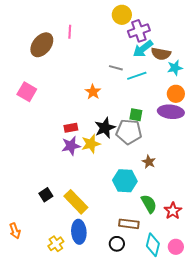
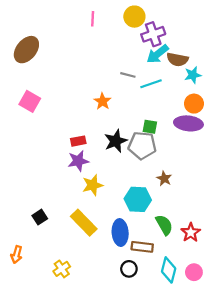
pink line: (70, 32) -> (93, 19), moved
brown ellipse: (42, 45) -> (26, 50), moved
yellow star: (91, 144) -> (93, 185), moved
black square: (46, 195) -> (40, 217), moved
orange arrow: (15, 231) -> (17, 255), turned 35
blue ellipse: (79, 232) -> (120, 233), moved

